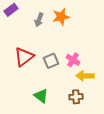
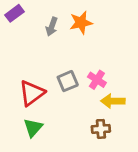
red triangle: (24, 57) -> (32, 93), moved
green triangle: (41, 96) -> (33, 128), moved, turned 35

